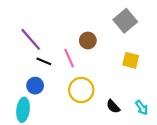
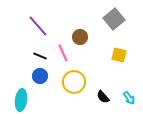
purple line: (31, 39) -> (38, 26), moved
blue circle: (35, 86) -> (40, 76), moved

